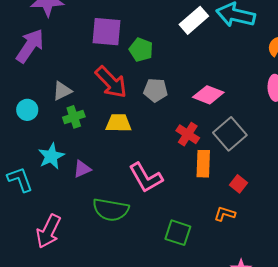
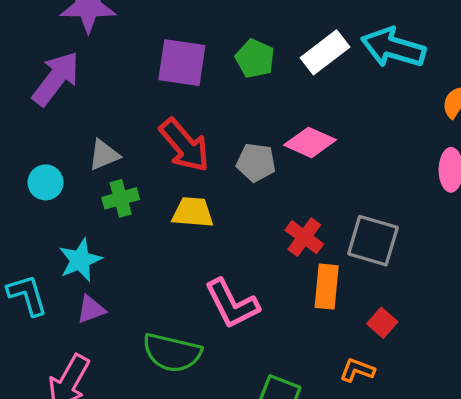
green pentagon: (141, 50) -> (255, 59), moved
pink diamond: (208, 95) -> (310, 142), moved
gray square: (230, 134) -> (373, 241), turned -36
purple triangle: (82, 169) -> (91, 309), moved

